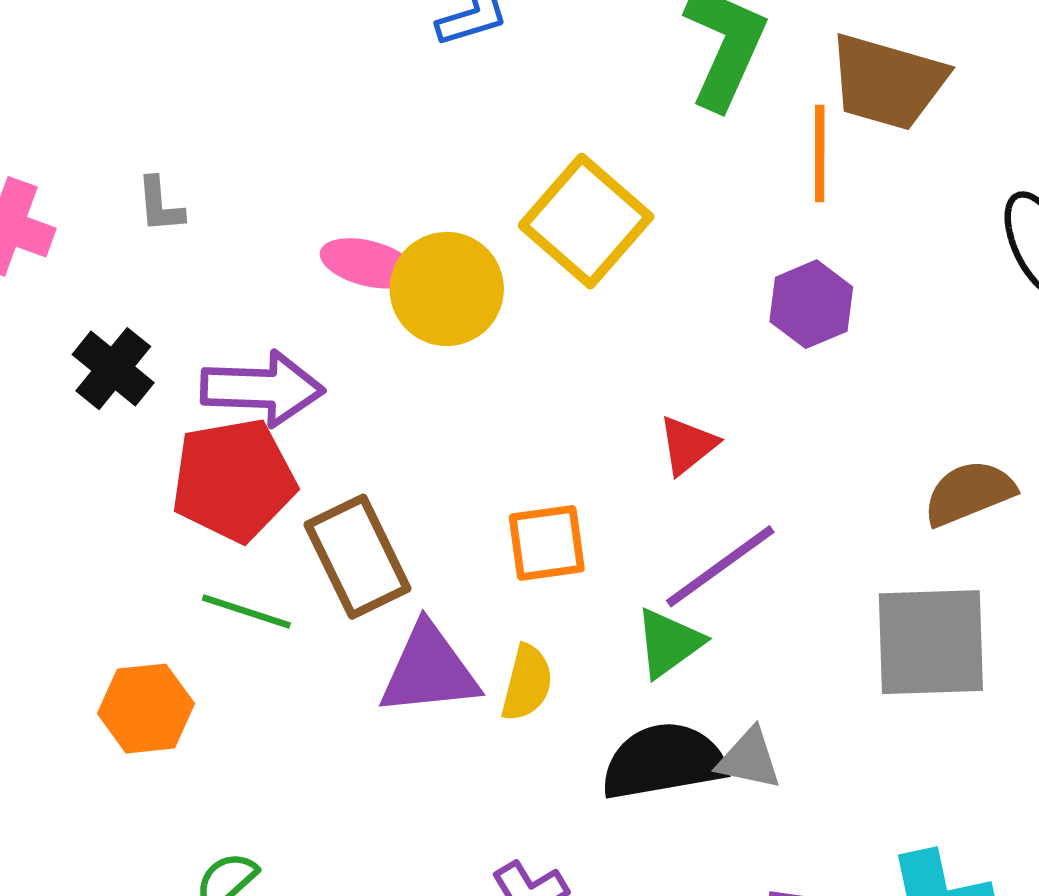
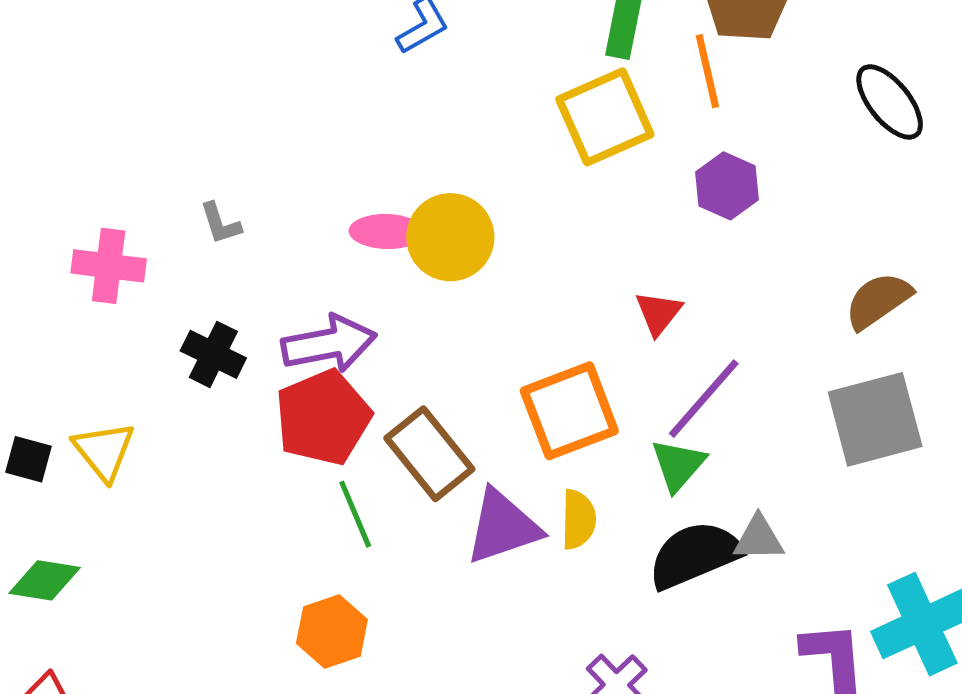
yellow square: (586, 221) -> (605, 117), moved, turned 38
orange square: (547, 543) -> (569, 411), size x1.5
green line: (246, 611) -> (355, 514), turned 62
orange hexagon: (146, 709) -> (332, 631), moved

